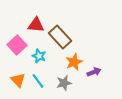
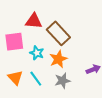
pink square: (17, 45) -> (14, 42), turned 36
orange star: (74, 62) -> (58, 59), moved

